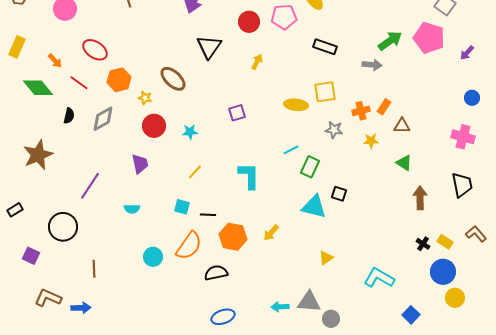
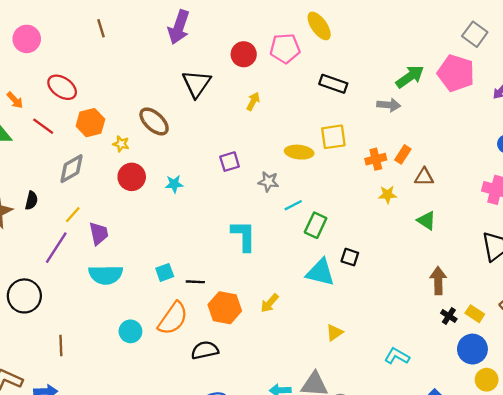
black semicircle: (69, 116) -> (31, 200), moved
gray star: (334, 130) -> (268, 182), moved
purple trapezoid: (140, 164) -> (99, 233), moved
yellow line: (195, 172) -> (73, 215), moved
brown arrow: (420, 198) -> (438, 281), moved
cyan square: (182, 207) -> (165, 272), turned -35
cyan semicircle: (132, 209) -> (106, 275), size x1.8
cyan L-shape: (379, 278) -> (397, 356), size x0.7

